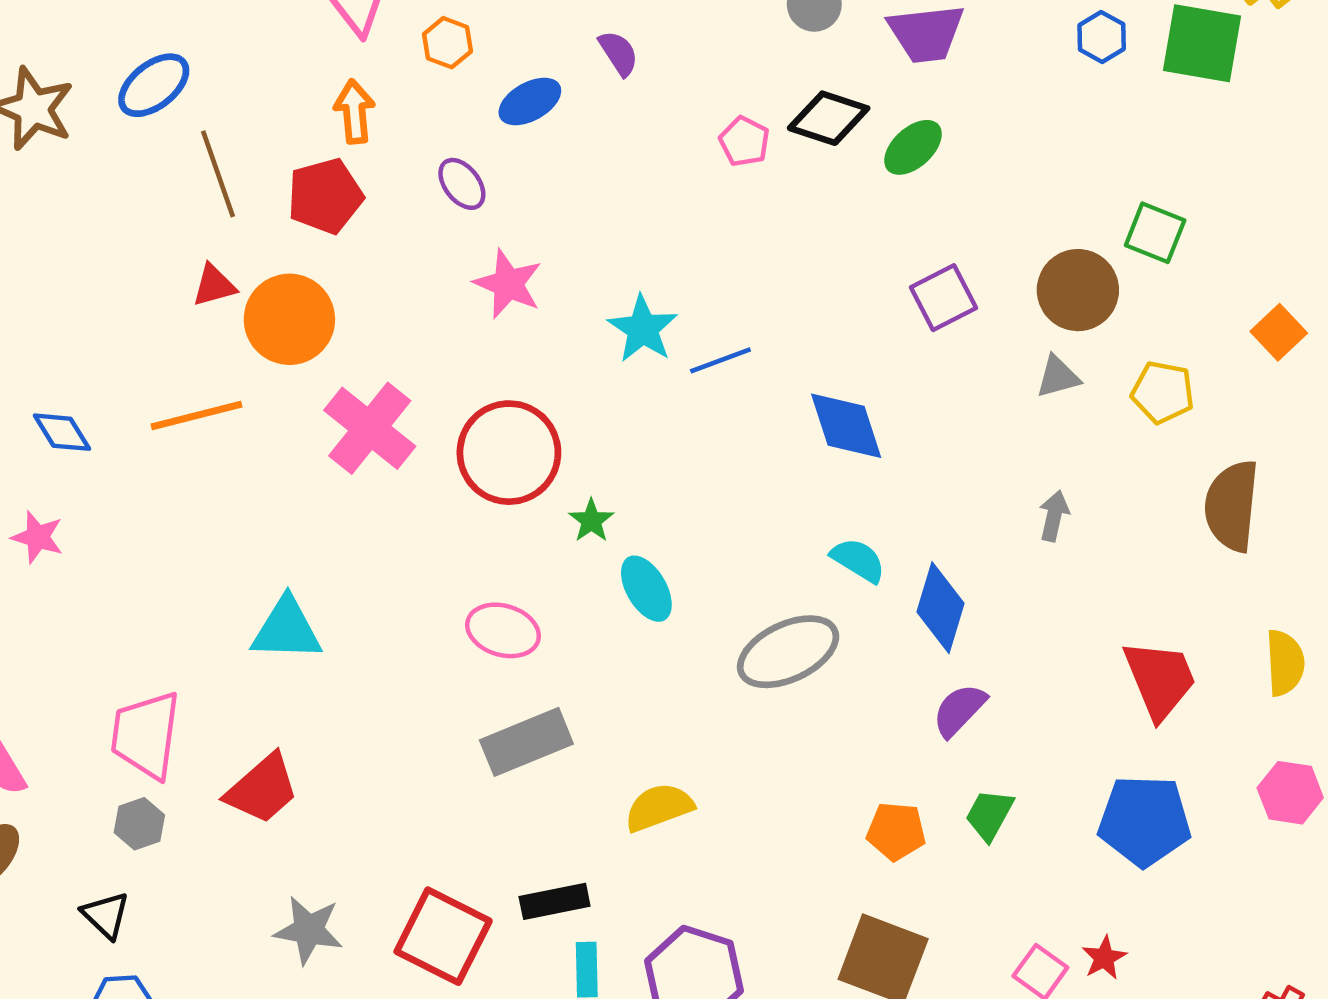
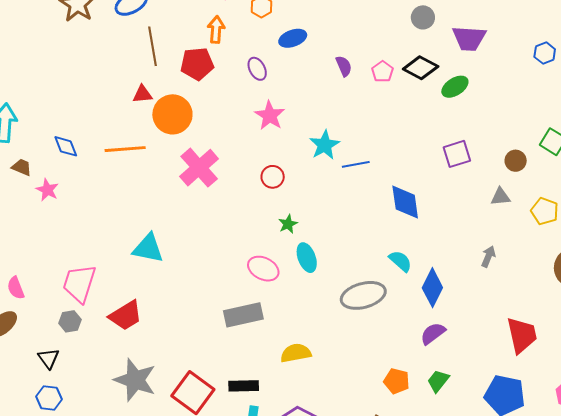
purple semicircle: (619, 53) -> (344, 66), moved
brown circle: (1078, 290) -> (516, 161), size x0.6
red circle: (509, 453) -> (273, 177), moved, size x0.5
pink ellipse: (503, 630) -> (263, 269), moved
gray star: (309, 930) -> (135, 380), size x1.4

